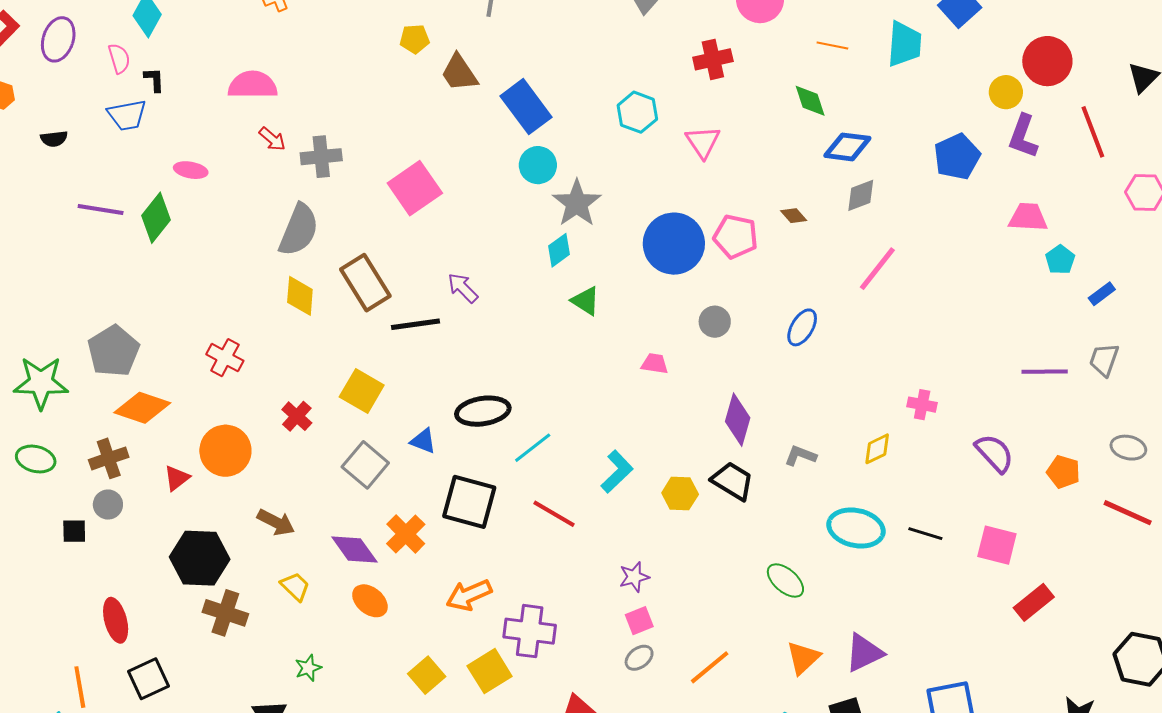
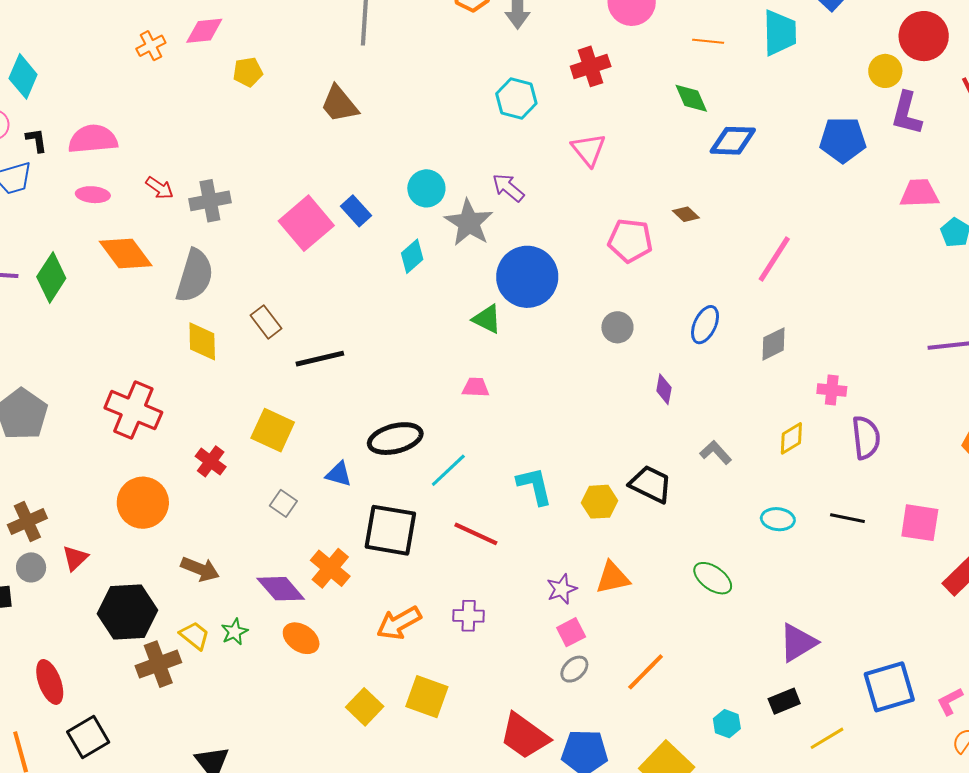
yellow pentagon: (415, 39) -> (248, 72), moved
pink semicircle: (253, 85) -> (93, 139), moved
blue rectangle: (526, 107) -> (356, 211), moved, size x0.6
cyan hexagon: (637, 112) -> (516, 98), moved
blue pentagon: (957, 157) -> (843, 140), turned 30
pink ellipse: (191, 170) -> (93, 195), moved
gray diamond: (861, 195) -> (774, 344), moved
blue circle: (674, 244) -> (527, 277), moved
cyan diamond: (559, 250) -> (412, 256), moved
brown rectangle: (365, 283) -> (266, 322), size x0.6
purple arrow: (463, 288) -> (508, 188), moved
red cross: (225, 358) -> (133, 410), size x1.5
pink trapezoid: (655, 364) -> (476, 387), moved
orange diamond: (142, 408) -> (126, 254), moved, turned 40
purple diamond: (738, 420) -> (664, 389), moved, size x0.6
purple semicircle: (994, 453) -> (866, 438), moved, turned 42
gray L-shape: (800, 456) -> (716, 452), turned 32
gray square: (365, 465) -> (283, 503), size x0.6
cyan L-shape: (617, 472) -> (535, 486), turned -54
red triangle: (177, 478) -> (75, 558), moved
cyan ellipse: (856, 528) -> (778, 519), size x0.6
yellow trapezoid: (295, 586) -> (195, 636), moved
brown cross: (225, 613) -> (158, 664), turned -33
purple cross: (530, 631) -> (469, 616), moved, size x0.6
orange triangle: (803, 658) -> (613, 578), moved, turned 36
green star: (308, 668) -> (234, 632), moved
yellow square: (490, 671) -> (427, 697), turned -33

